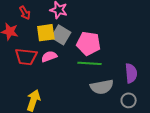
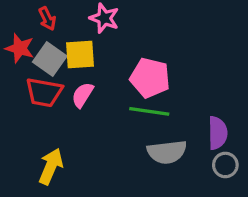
gray square: (61, 35) -> (50, 59), moved
pink semicircle: (49, 57) -> (83, 95), turned -42
gray circle: (129, 100) -> (225, 165), moved

